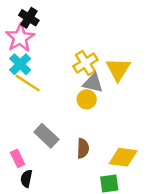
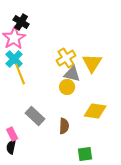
yellow line: (28, 83) -> (20, 74), turned 35
yellow diamond: (123, 157) -> (95, 111), moved
black semicircle: (26, 179) -> (11, 147), moved

